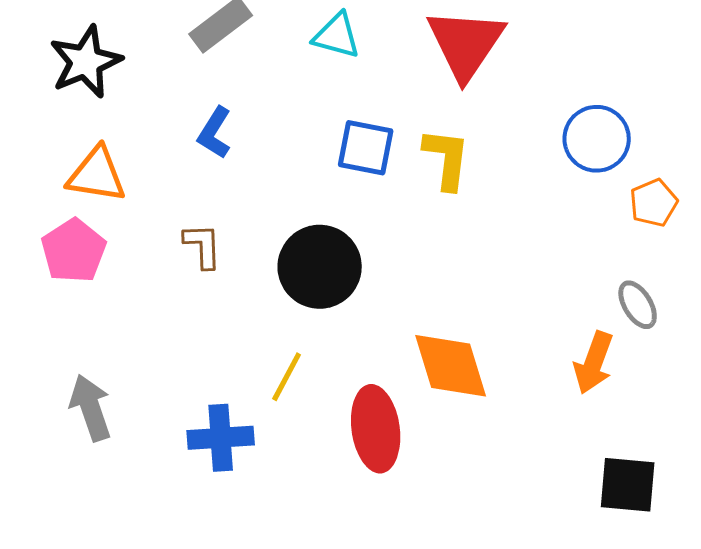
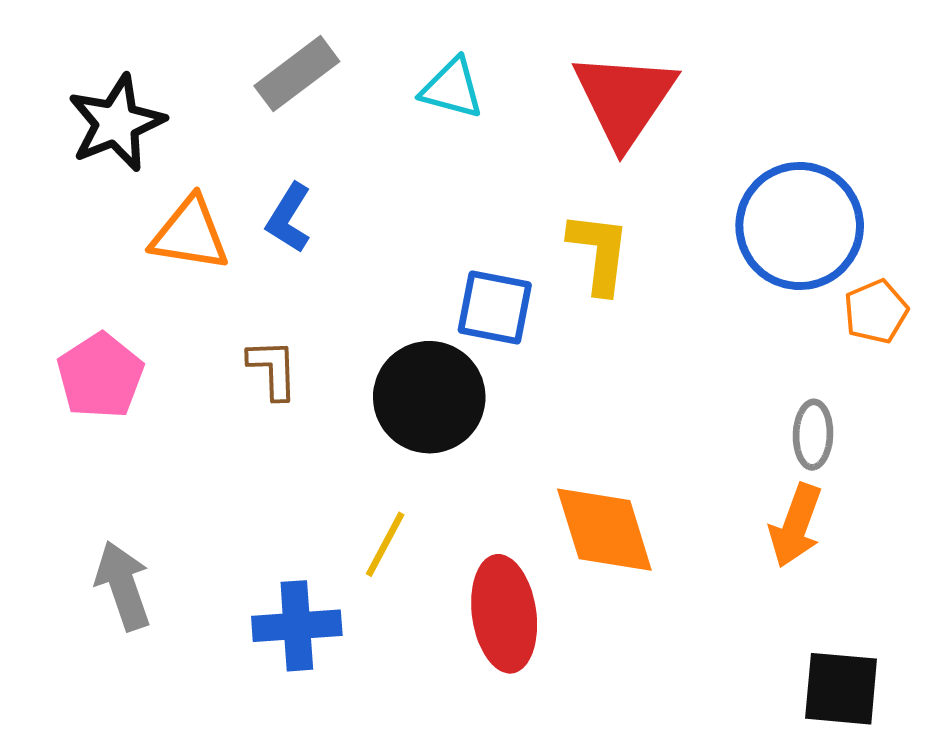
blue circle: (597, 139) -> (800, 226), size x1.4
blue square: (366, 148) -> (495, 308), moved
orange triangle: (97, 175) -> (190, 234), moved
gray ellipse: (638, 305) -> (813, 435), moved, turned 33

